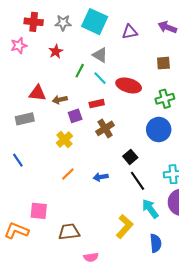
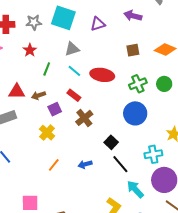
gray triangle: (100, 55) -> (72, 49), turned -42
green line: (80, 71) -> (47, 69), moved
red rectangle: (97, 104) -> (74, 95), turned 56

